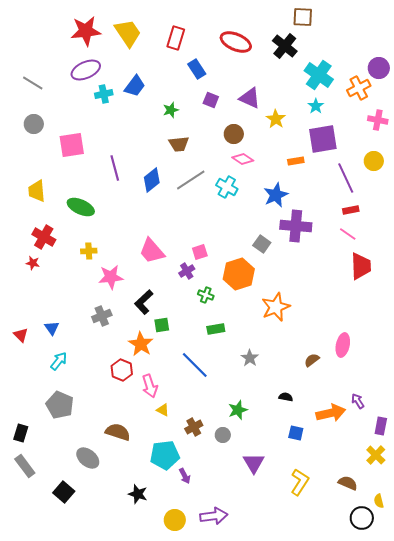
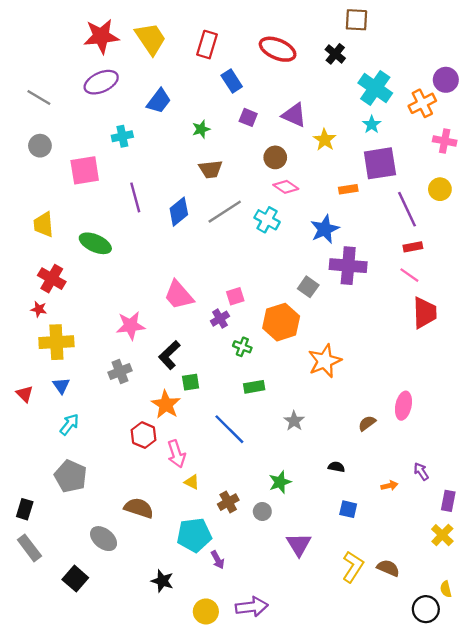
black cross: (285, 46) -> (335, 54), size x0.7
cyan cross: (104, 94) -> (122, 136), moved
yellow cross: (89, 251) -> (56, 342), moved, size x1.8
orange arrow: (331, 413) -> (389, 486), size x0.5
brown semicircle: (348, 483) -> (388, 568), moved

